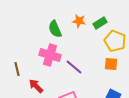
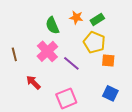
yellow pentagon: (115, 41) -> (94, 42), moved
pink cross: (50, 55) -> (47, 51), turned 30
brown line: (17, 69) -> (14, 54), moved

